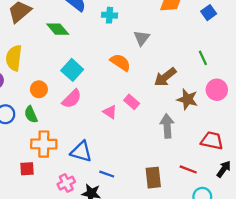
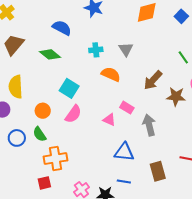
cyan cross: (110, 15) -> (96, 50), moved
gray arrow: (167, 126) -> (149, 125), moved
blue triangle: (81, 152) -> (124, 152), moved
blue line: (107, 174) -> (124, 181), moved

